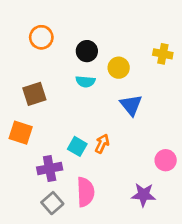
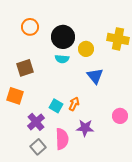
black circle: (87, 51) -> (63, 37), size x1.5
yellow cross: (163, 54) -> (118, 39), size x1.5
purple cross: (50, 169) -> (36, 122), turned -30
purple star: (143, 195) -> (85, 128), moved

